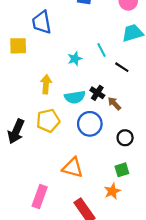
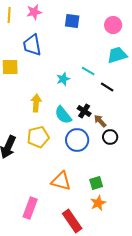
cyan line: (102, 50) -> (88, 71), turned -32
cyan semicircle: (75, 97) -> (63, 115), turned 60
black circle: (125, 138) -> (110, 137), moved
green square: (122, 170) -> (96, 183), moved

